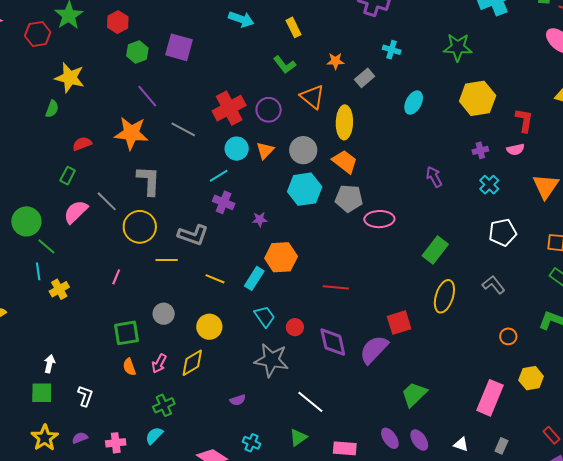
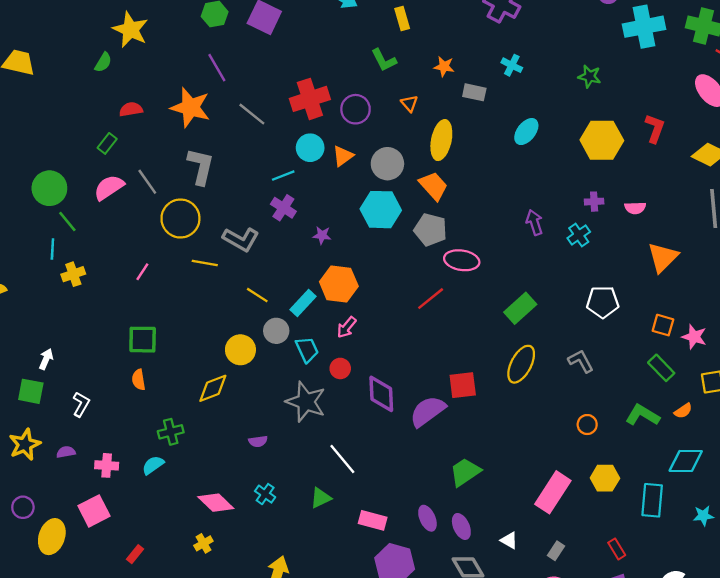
green star: (458, 47) -> (590, 76), size x0.7
gray rectangle: (365, 78) -> (474, 92), turned 42
orange triangle: (312, 97) -> (409, 103), size x0.6
red L-shape: (524, 120) -> (655, 128), moved
cyan cross: (489, 185) -> (579, 235), moved
red line: (336, 287) -> (431, 299), moved, turned -55
gray circle: (164, 314) -> (276, 331), moved
pink arrow: (159, 364) -> (347, 327), moved

